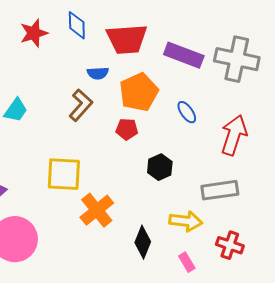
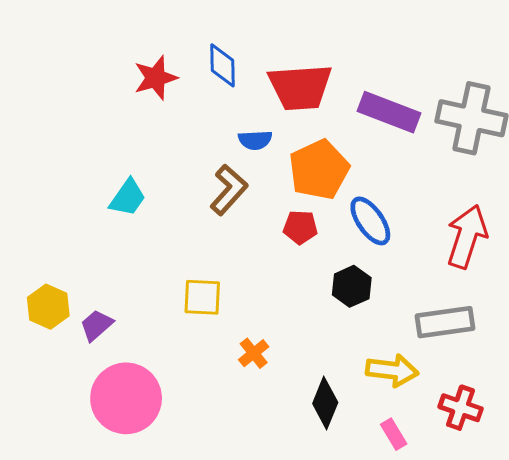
blue ellipse: (187, 112) -> (370, 221), moved, size x1.4
yellow square: (64, 174) -> (202, 297), size x0.7
orange cross: (97, 210) -> (254, 353), size x0.6

